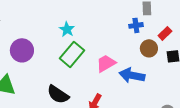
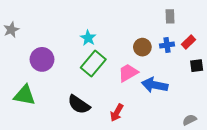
blue cross: (136, 25) -> (167, 45), moved
brown circle: (149, 48) -> (142, 47), moved

